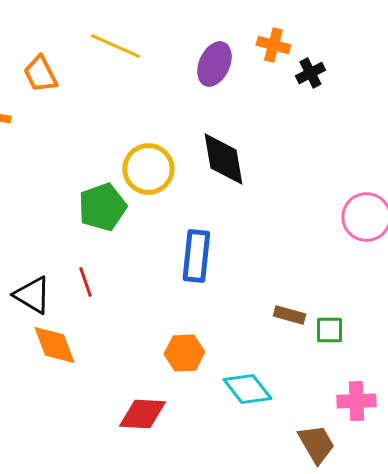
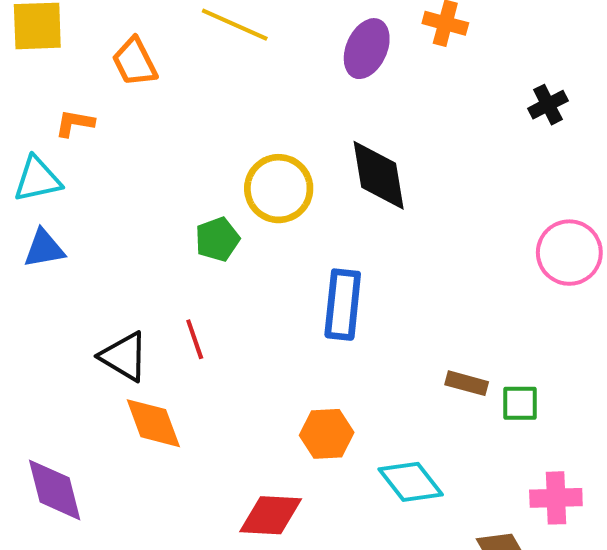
black cross: (310, 73) -> (548, 105), moved
green pentagon: (102, 207) -> (217, 239), size x0.7

